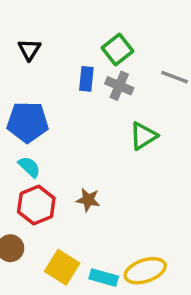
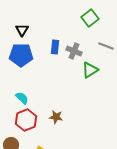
green square: (117, 49) -> (90, 18), moved
blue pentagon: (28, 122) -> (21, 55), moved
green triangle: (143, 136) -> (90, 70), moved

